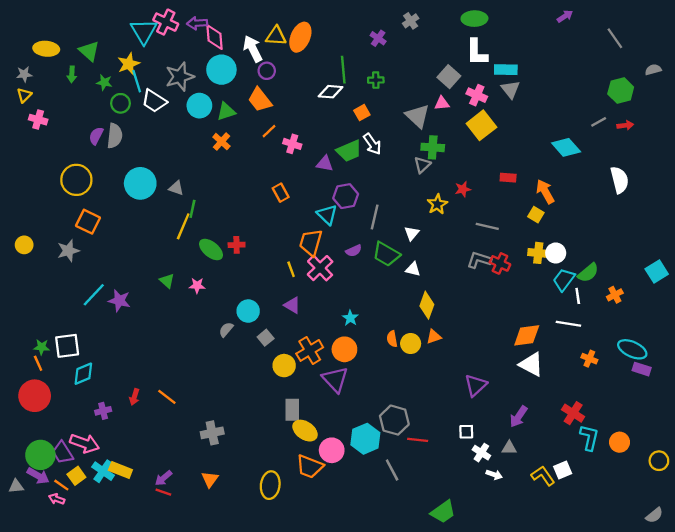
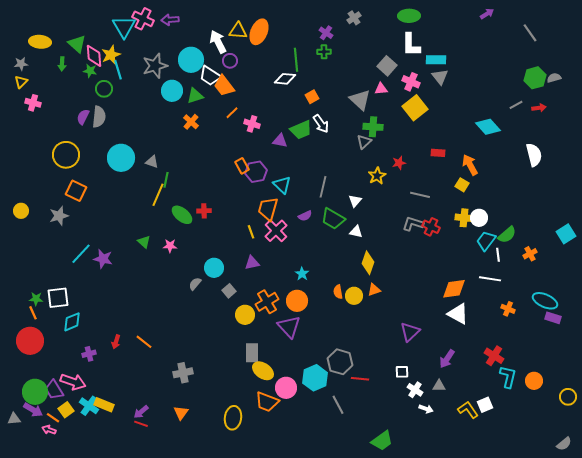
pink diamond: (214, 37) -> (94, 56), moved
gray semicircle: (653, 70) -> (554, 78), moved
green cross: (376, 80) -> (324, 52), moved
white trapezoid: (154, 101) -> (210, 76), moved
purple hexagon: (346, 196) -> (256, 172), moved
purple triangle: (292, 305) -> (252, 263), turned -42

